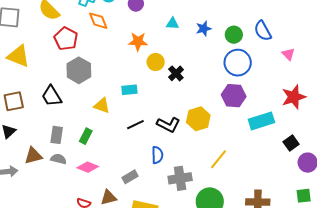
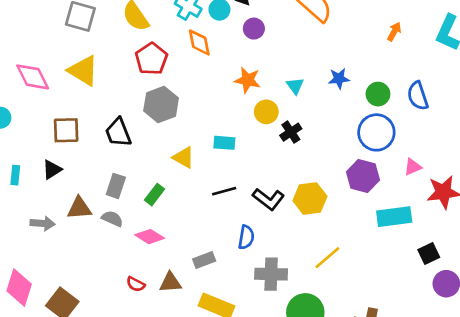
cyan triangle: (172, 23) -> (295, 86), moved, turned 40
pink triangle: (288, 54) -> (413, 167), moved, turned 40

